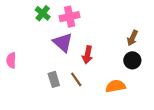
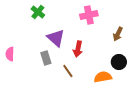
pink cross: (70, 17) -> (89, 15), moved
black circle: (132, 60) -> (119, 62), moved
gray rectangle: (54, 79) -> (46, 58), moved

